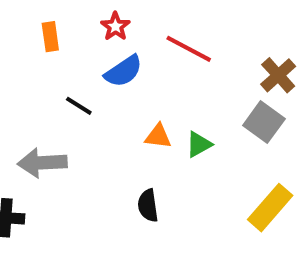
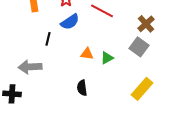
black line: (79, 106) -> (48, 39), turned 72

